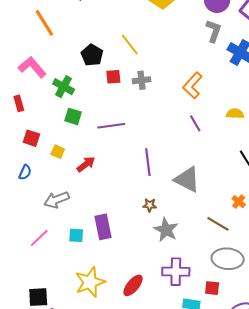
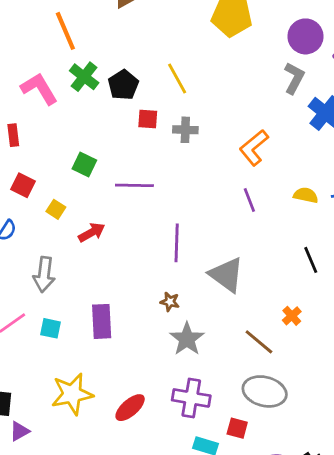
green cross: (64, 87) -> (84, 77), moved
gray arrow: (57, 200) -> (44, 275), turned -70
cyan square: (76, 235) -> (51, 328), moved

